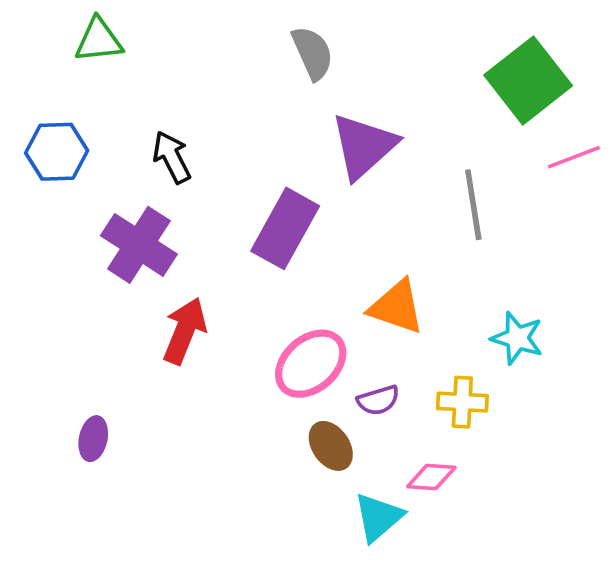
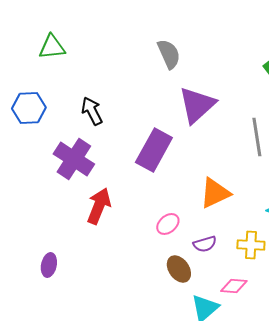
orange triangle: (397, 307) -> (215, 193), turned -44
pink ellipse: (311, 364) -> (168, 224), size x0.6

